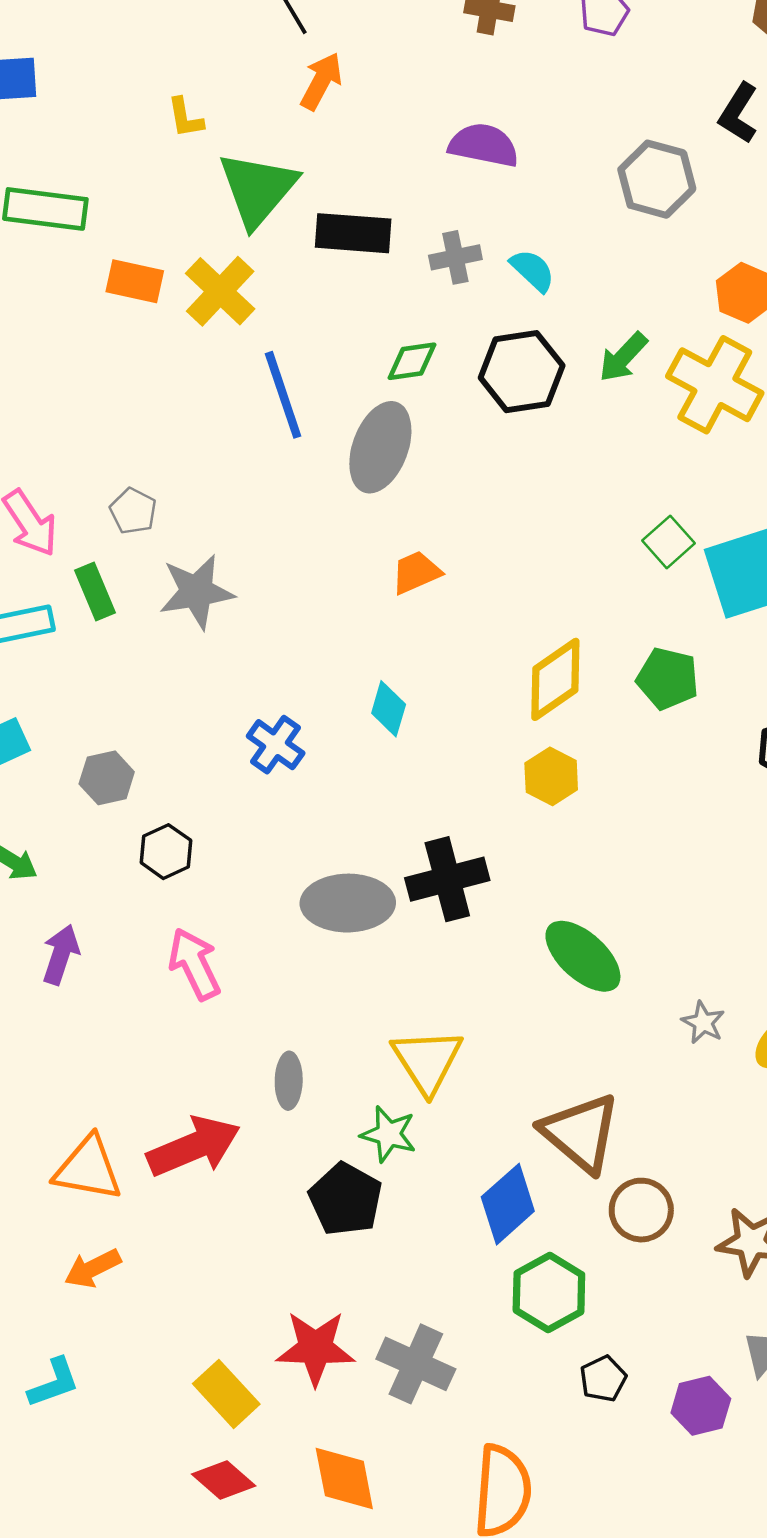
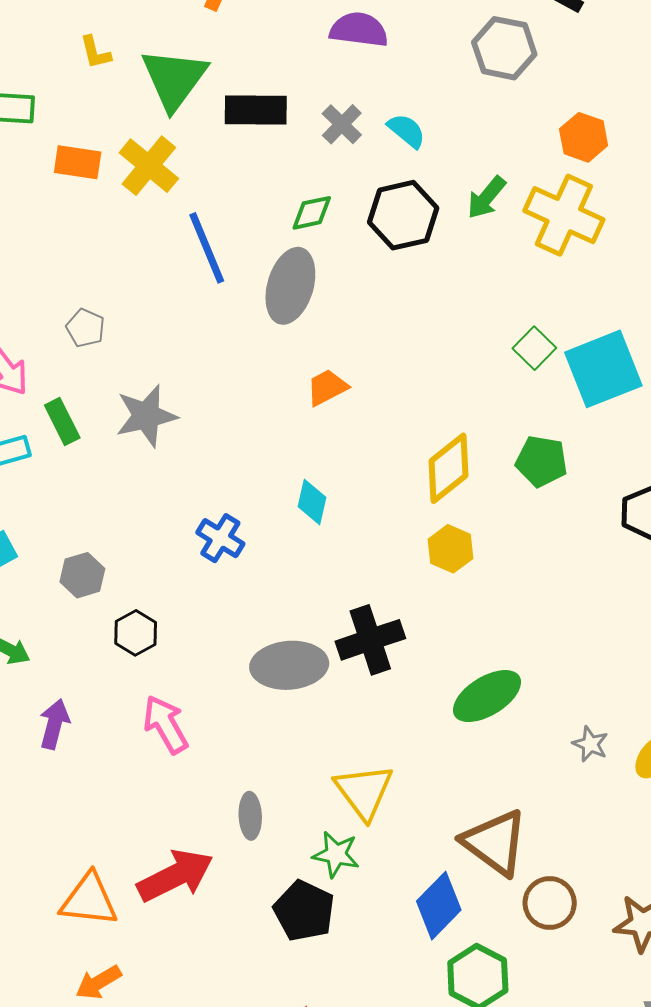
yellow L-shape: (185, 118) -> (95, 52), moved
gray cross: (455, 257) -> (342, 124), turned -30
gray pentagon: (133, 511) -> (85, 328), moved
green ellipse: (583, 956) -> (487, 696), turned -70

